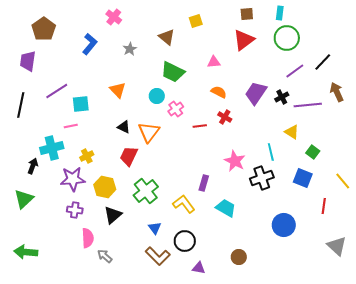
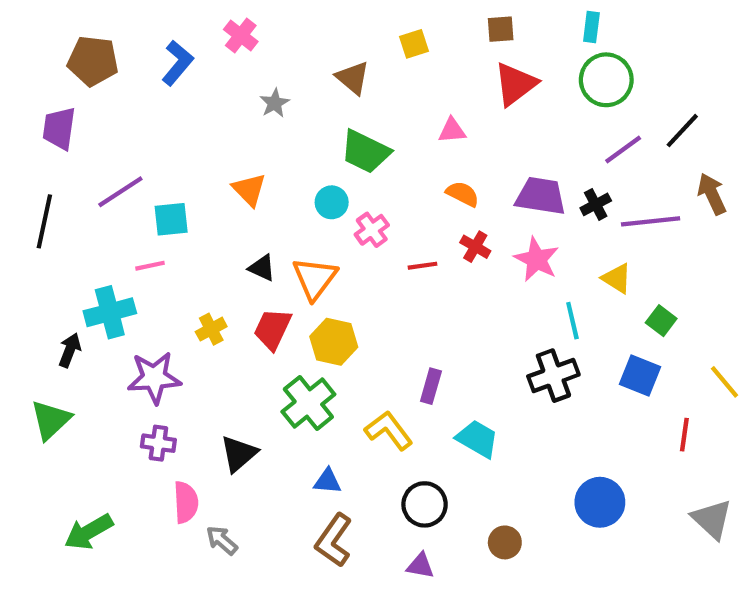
brown square: (247, 14) -> (501, 29), moved
brown pentagon: (44, 29) -> (93, 61), turned -30
blue L-shape: (90, 44) -> (177, 63), moved
purple trapezoid: (256, 93) -> (541, 196), turned 65
yellow cross: (87, 156) -> (211, 329), moved
pink star: (235, 161) -> (537, 259), moved
yellow hexagon: (105, 187) -> (334, 342), moved
blue circle: (284, 225) -> (600, 502), moved
blue triangle: (155, 228) -> (327, 481), turned -48
black circle: (185, 241) -> (425, 504), moved
green arrow: (26, 252) -> (89, 532), moved, turned -35
brown L-shape: (158, 256) -> (334, 540), turned 80

